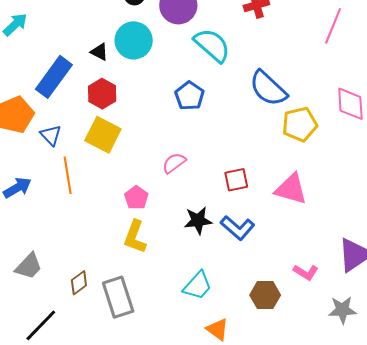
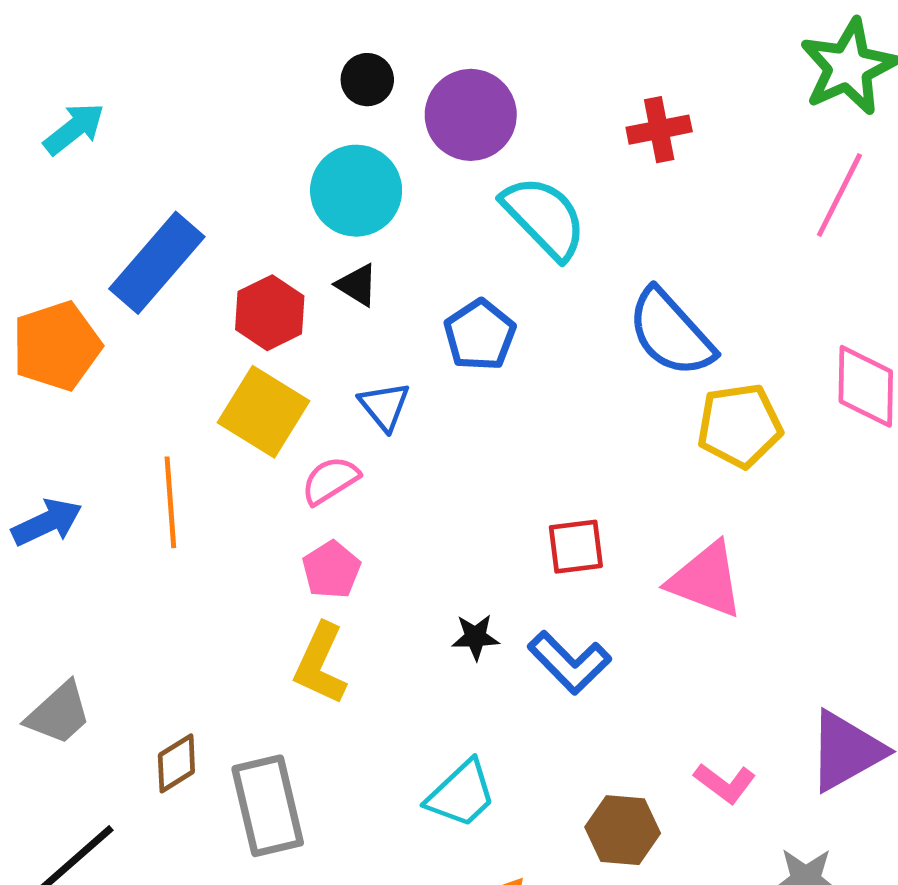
black triangle: (99, 52) -> (357, 285), moved
blue triangle: (51, 135) -> (384, 406), moved
pink semicircle: (174, 163) -> (330, 480), moved
black star: (198, 220) -> (476, 637), size x0.7

